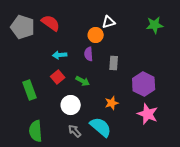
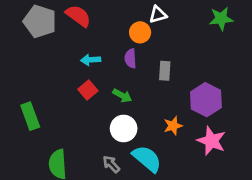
green rectangle: (30, 90) -> (30, 116), moved
orange star: (112, 103) -> (173, 126), moved
white circle: (71, 105) -> (124, 128), moved

